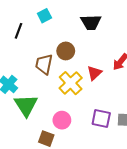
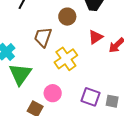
brown circle: (66, 51) -> (67, 17), moved
red triangle: (94, 73) -> (96, 37), moved

